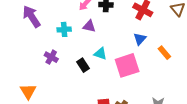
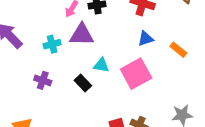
purple triangle: (89, 26) -> (82, 35), size x1.5
blue triangle: (140, 39) -> (146, 39), turned 40

